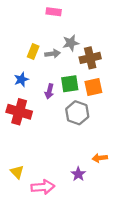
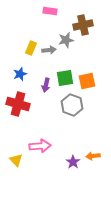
brown cross: (90, 58) -> (83, 25), moved
orange arrow: (100, 158) -> (93, 156), moved
pink arrow: (43, 187) -> (40, 146), moved

